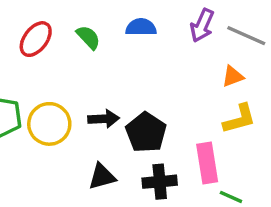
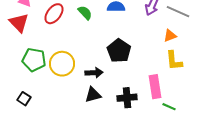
black arrow: (104, 119) -> (94, 73), moved
yellow L-shape: (239, 119) -> (174, 61), turned 100
black pentagon: (146, 132) -> (119, 51), moved

